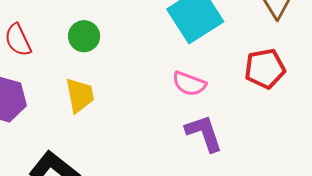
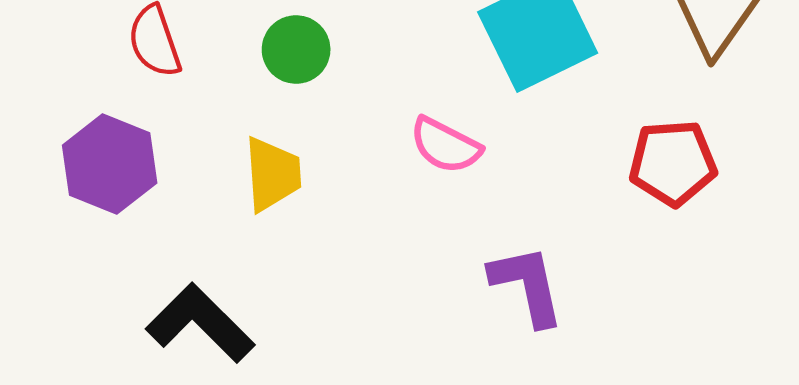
pink semicircle: (189, 84) -> (445, 145), moved

